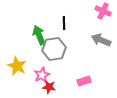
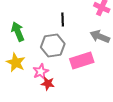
green arrow: (39, 35) -> (18, 32), moved
pink rectangle: (84, 81) -> (82, 61), moved, size x1.6

